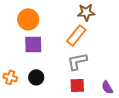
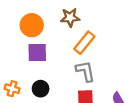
brown star: (86, 12) -> (70, 18), moved
gray L-shape: (77, 61) -> (85, 71), turned 90

